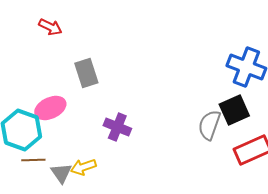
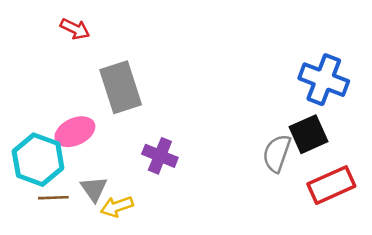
gray rectangle: (86, 73) -> (121, 87), size x1.4
gray triangle: (61, 173) -> (94, 189), moved

